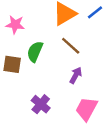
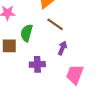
purple cross: (41, 104) -> (37, 64), moved, turned -35

